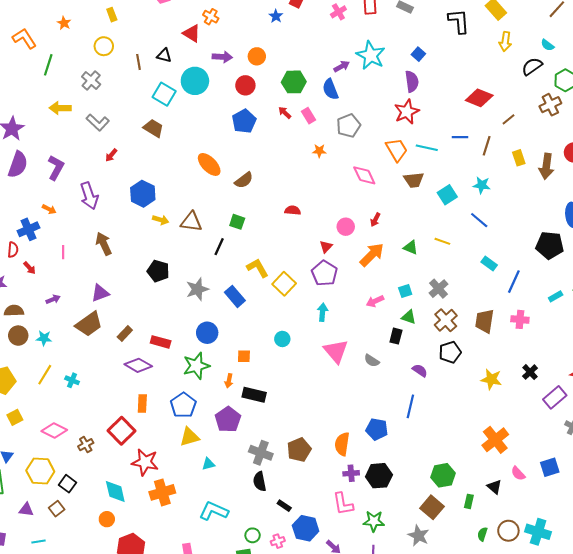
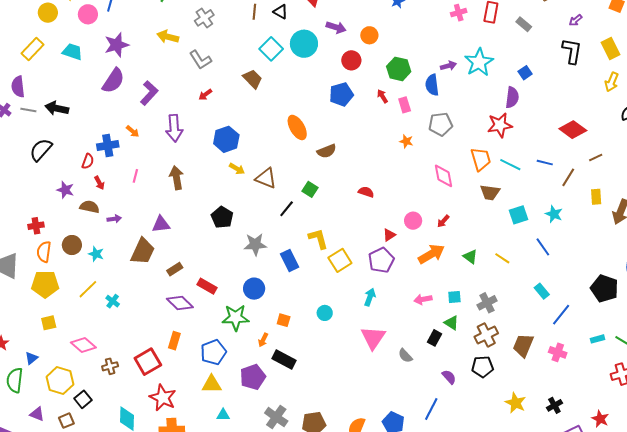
brown semicircle: (14, 311) -> (89, 207), moved
brown trapezoid: (89, 324) -> (143, 251), turned -44

